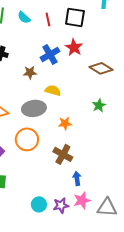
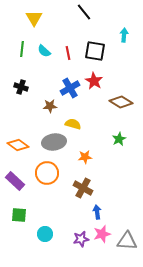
cyan circle: (39, 204) -> (45, 234), moved

